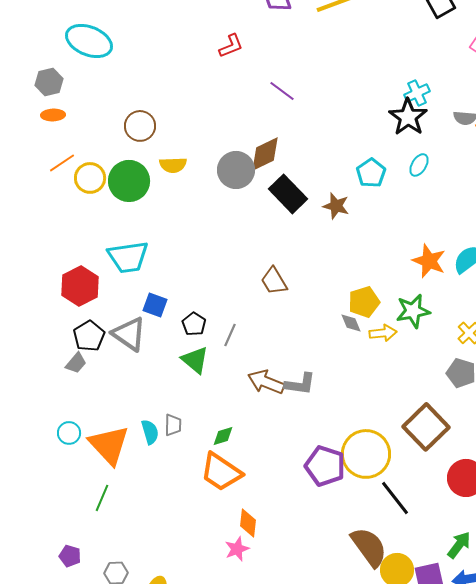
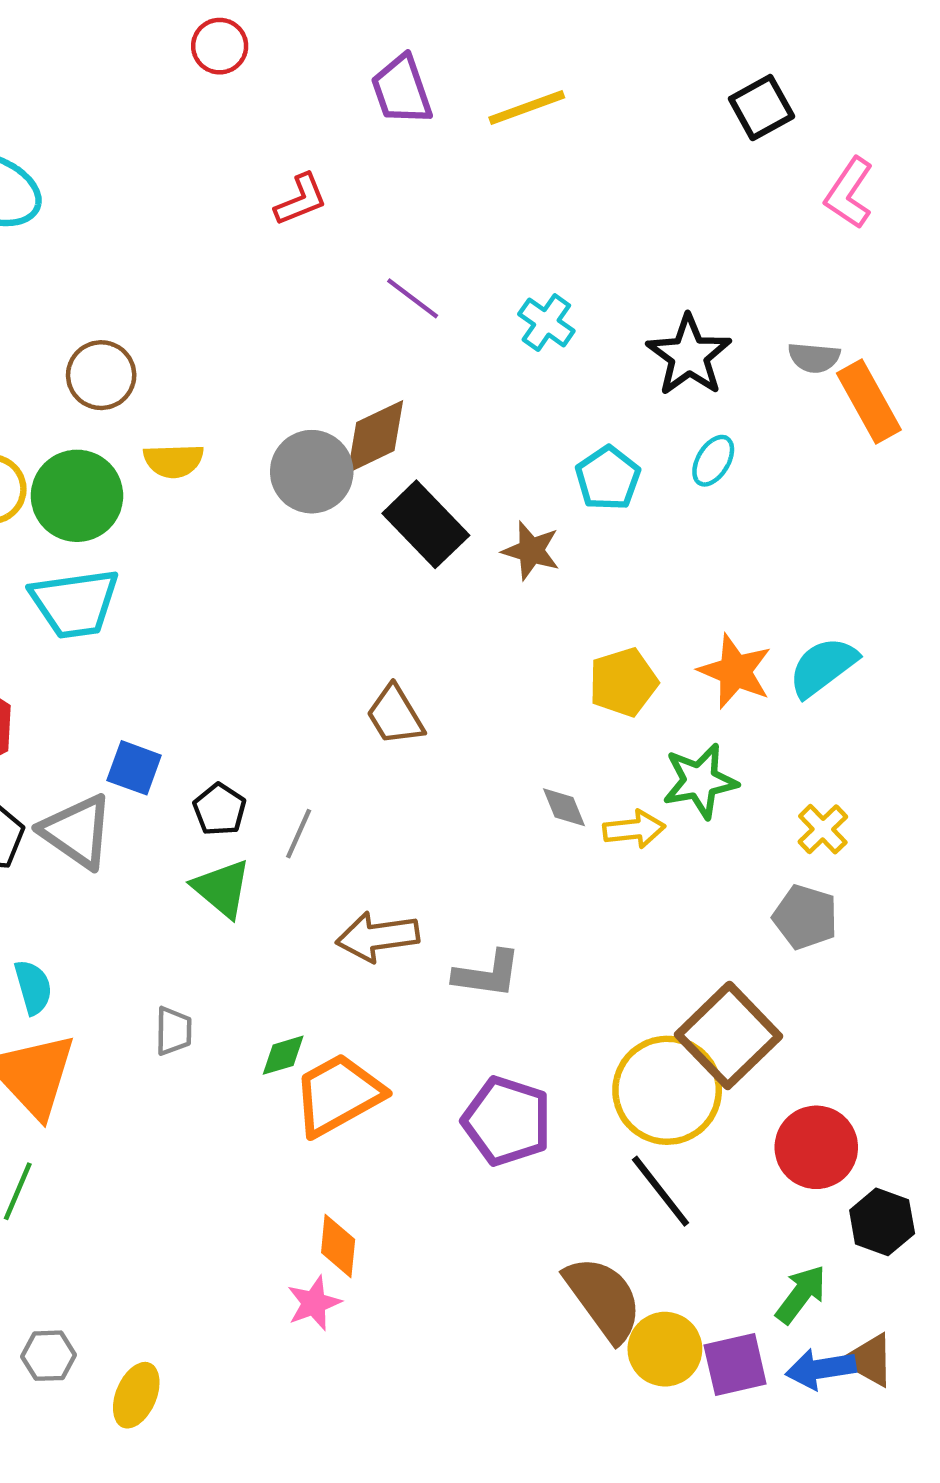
cyan cross: (417, 93) -> (546, 322), moved, turned -30
cyan trapezoid: (128, 257) -> (75, 603), moved
yellow pentagon: (364, 302) -> (623, 682), moved
brown arrow: (266, 382) -> (378, 937), turned -30
gray L-shape: (300, 384) -> (487, 974), moved
cyan semicircle: (150, 432) -> (33, 987), moved
yellow circle: (366, 454) -> (667, 1090), moved
orange trapezoid: (221, 472) -> (338, 1095), moved, turned 117

